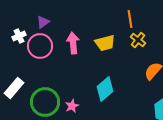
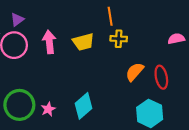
yellow cross: (138, 40) -> (119, 39), turned -35
cyan diamond: (105, 89) -> (83, 106), moved

